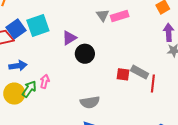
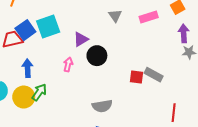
pink rectangle: (120, 16) -> (149, 17), moved
blue arrow: (18, 66) -> (28, 68), turned -84
pink arrow: (45, 81) -> (68, 64), moved
red line: (153, 83) -> (174, 113), moved

